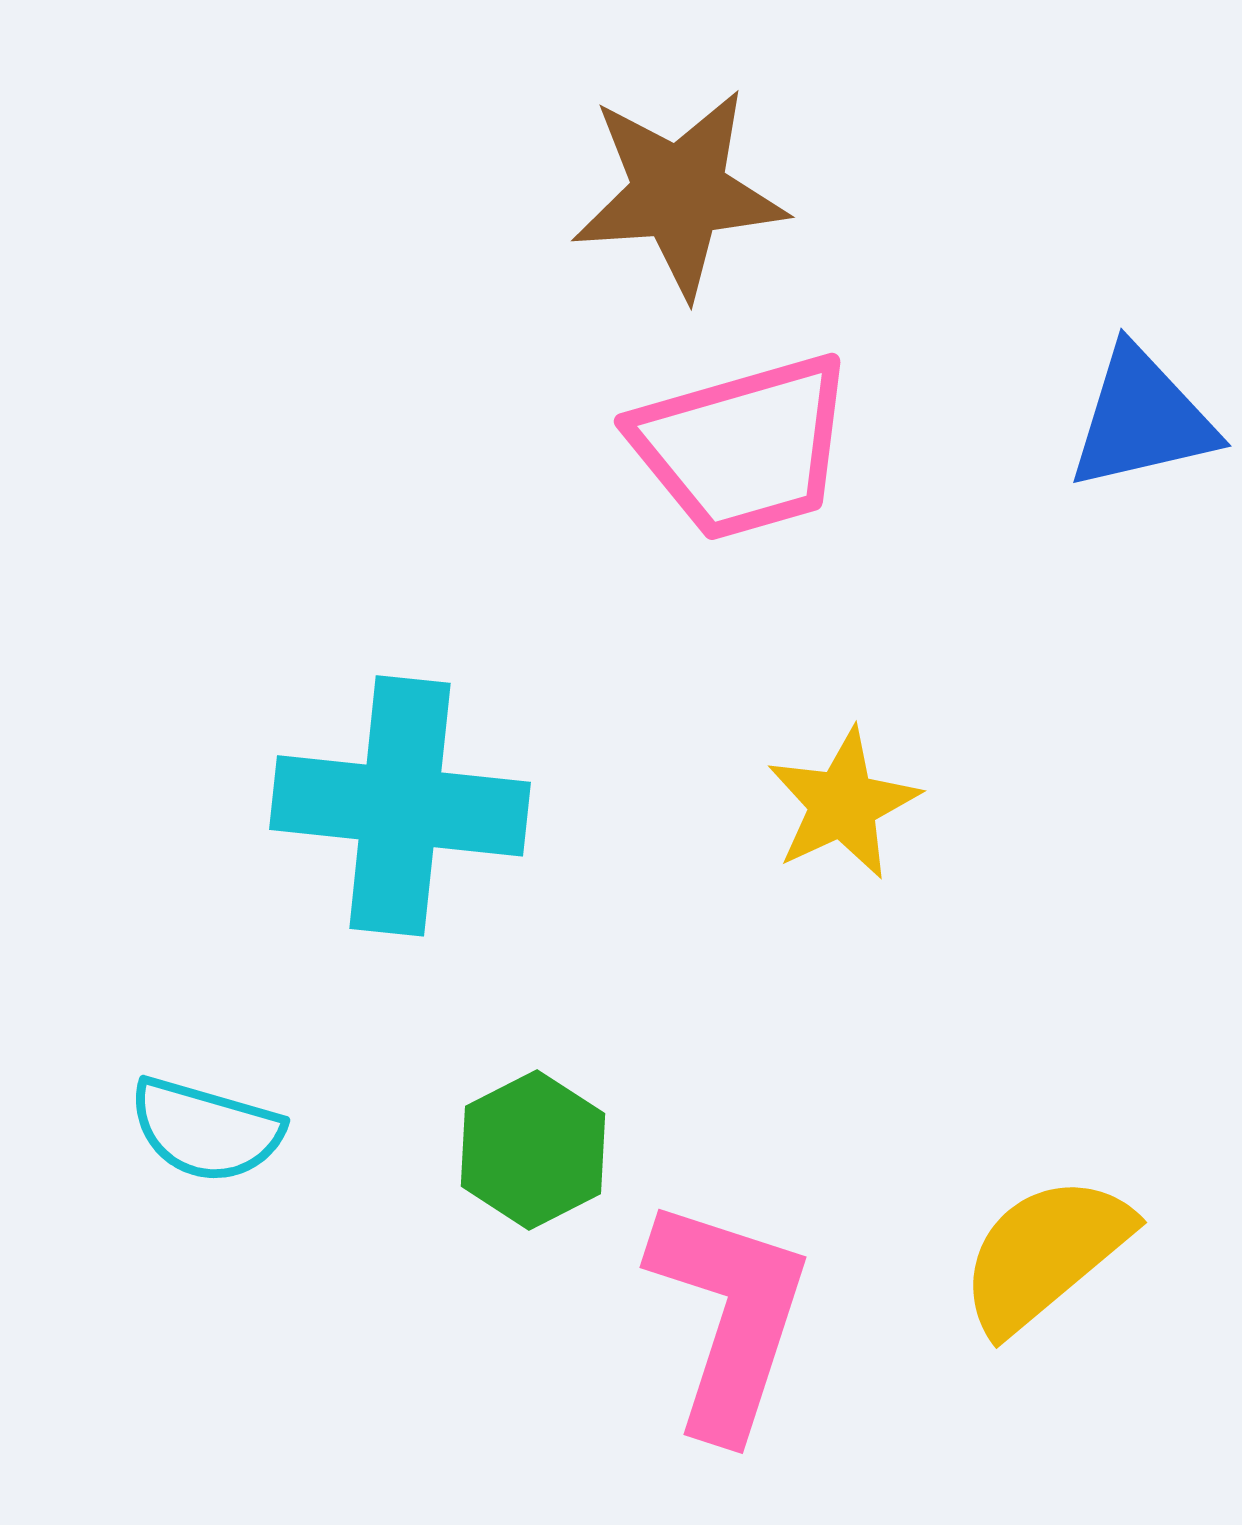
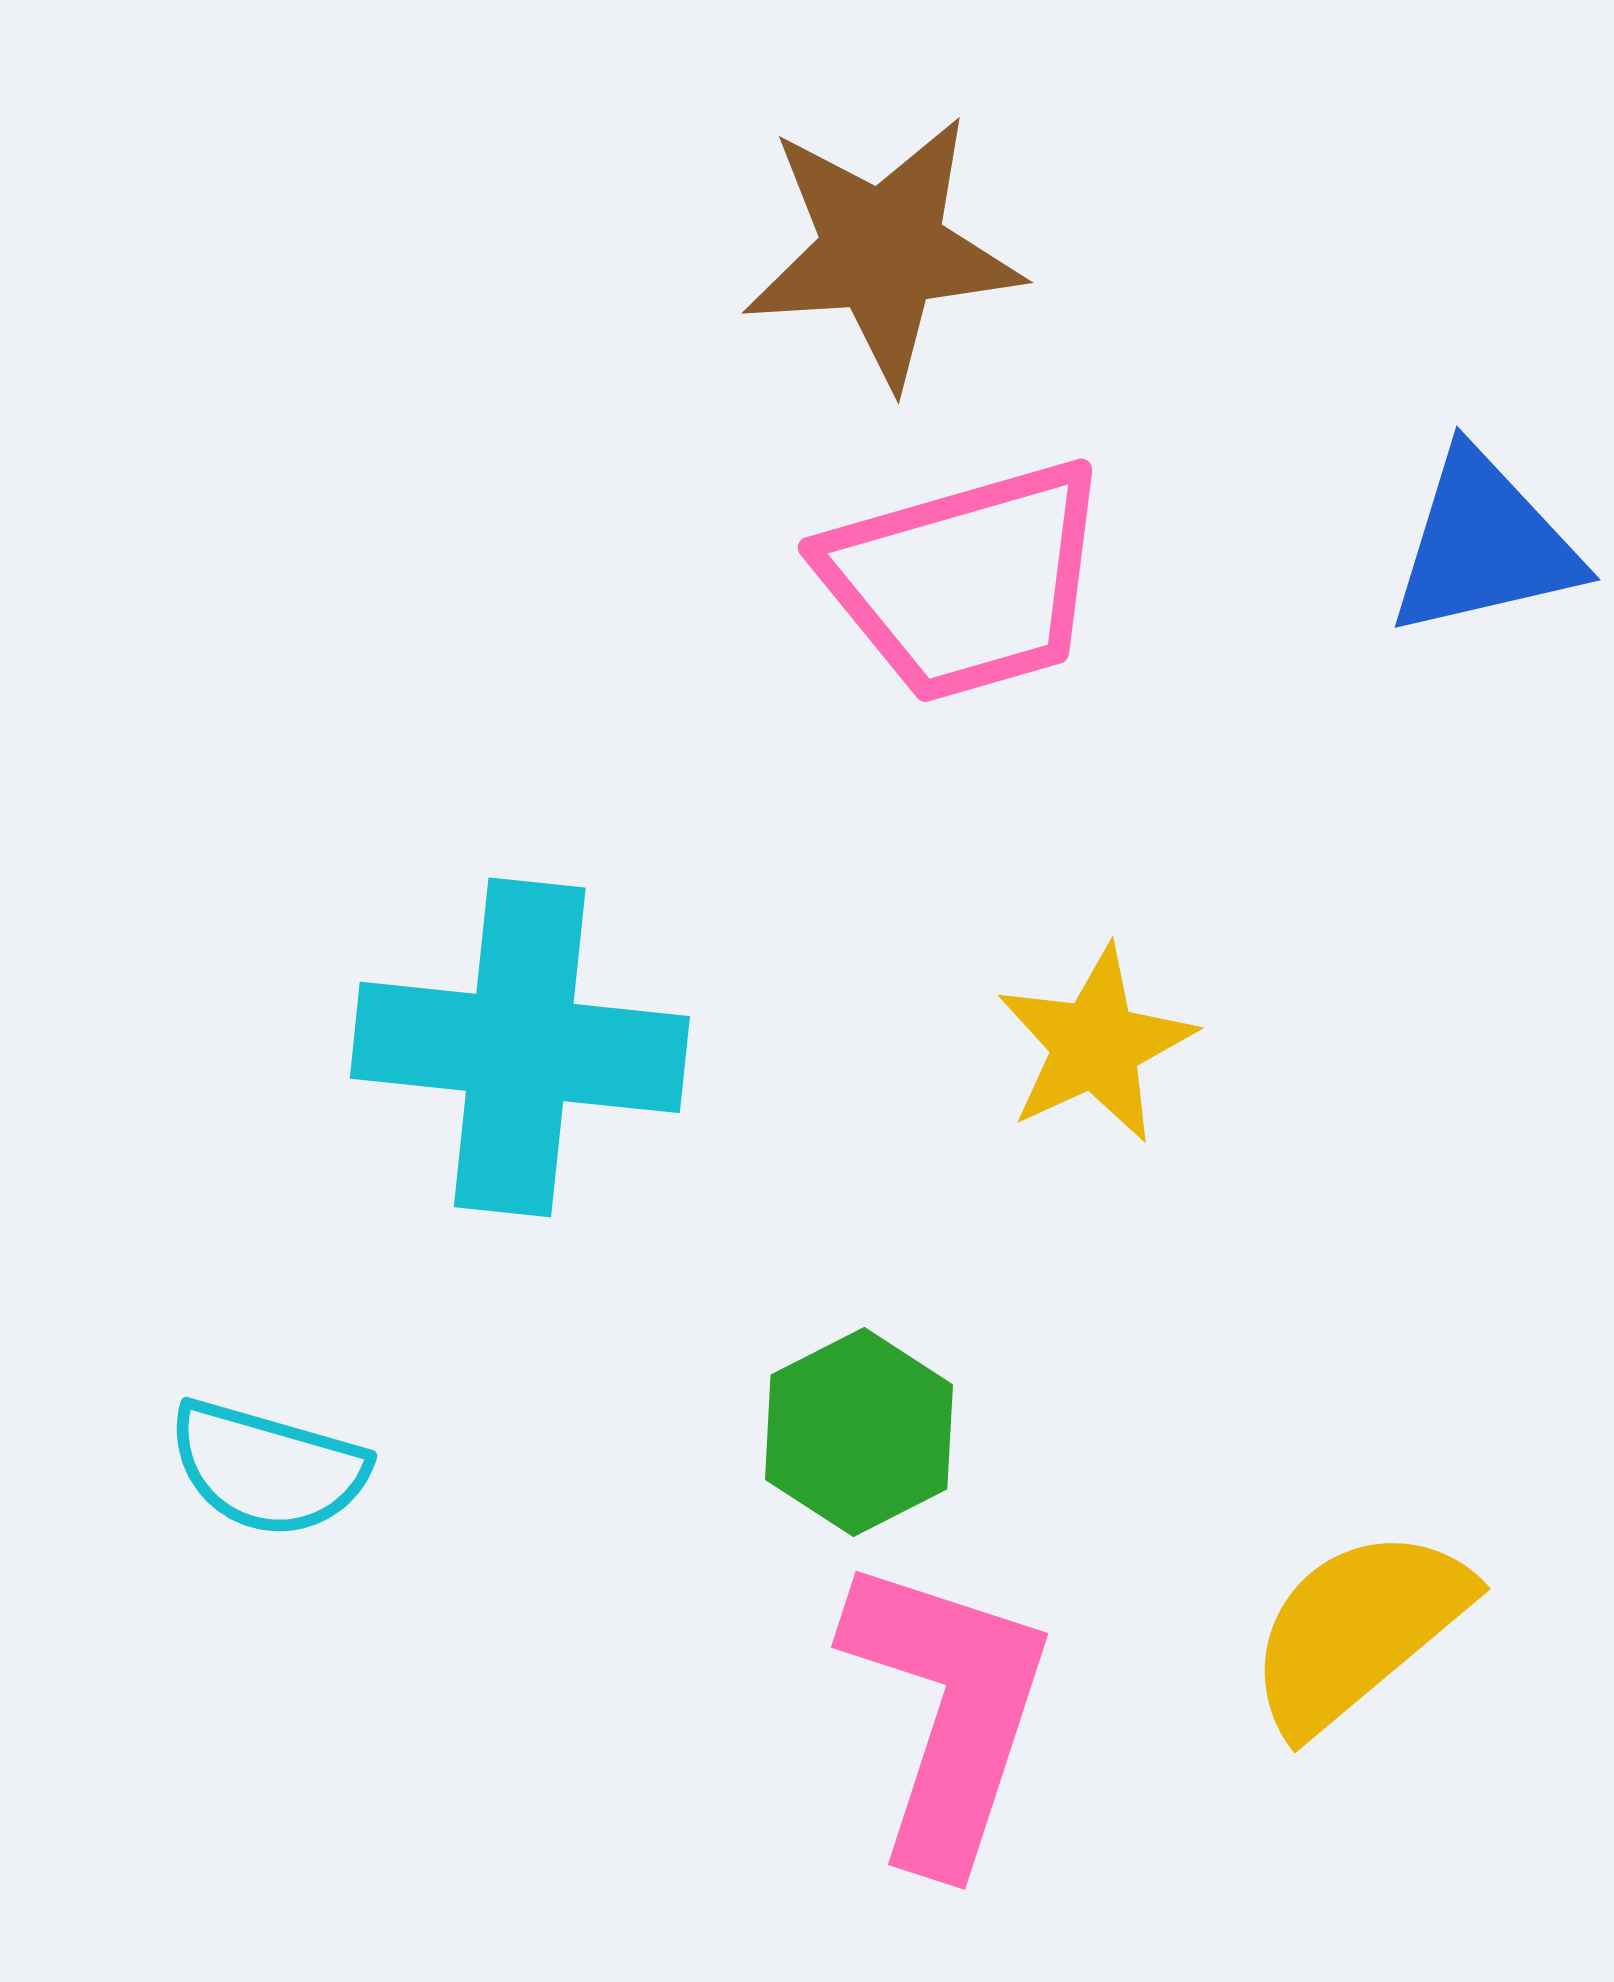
green hexagon: (533, 1150) -> (859, 1432), moved

